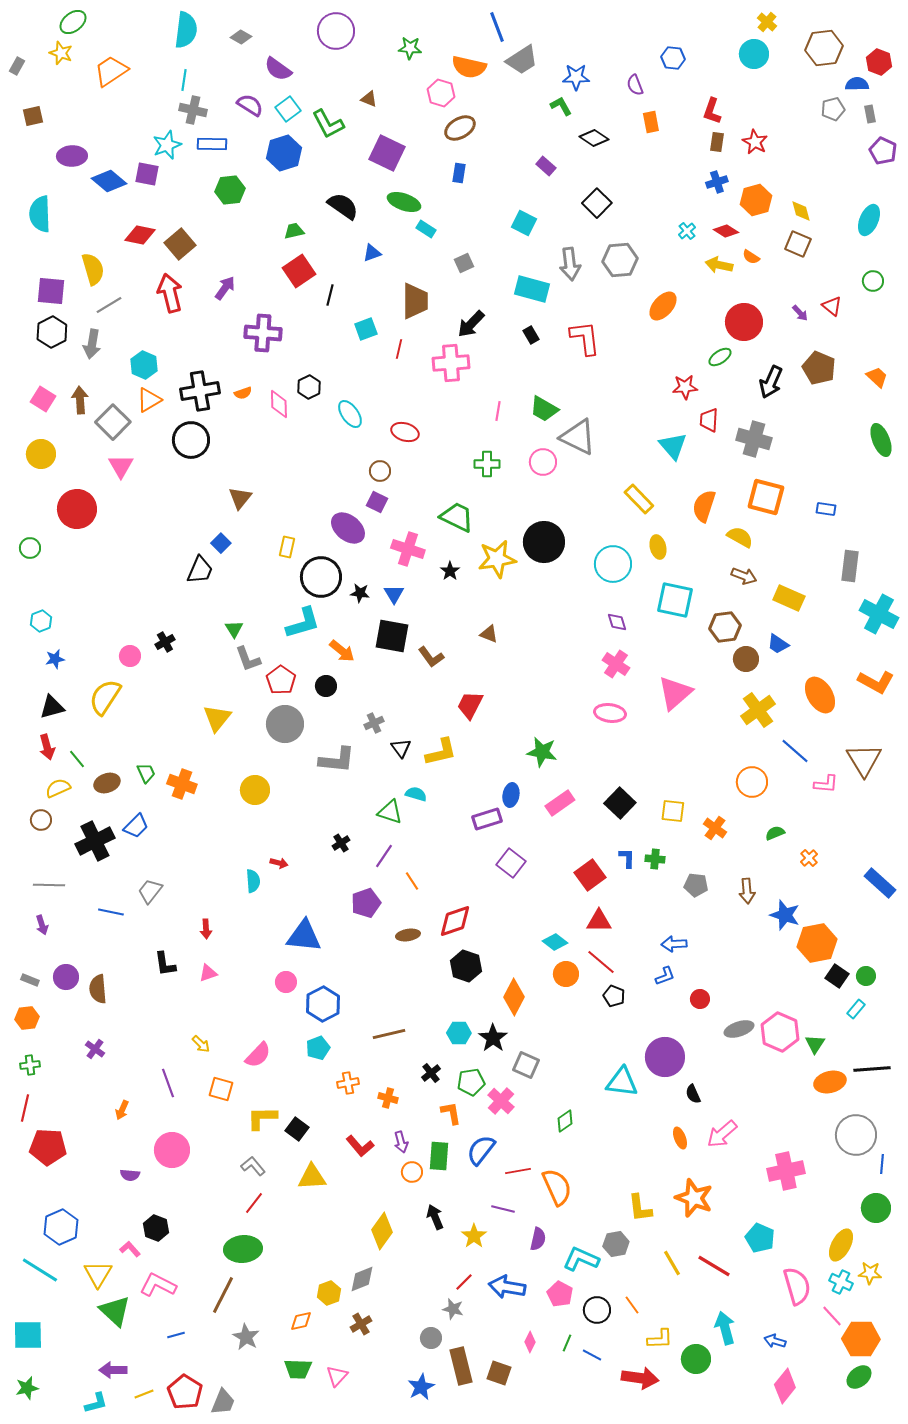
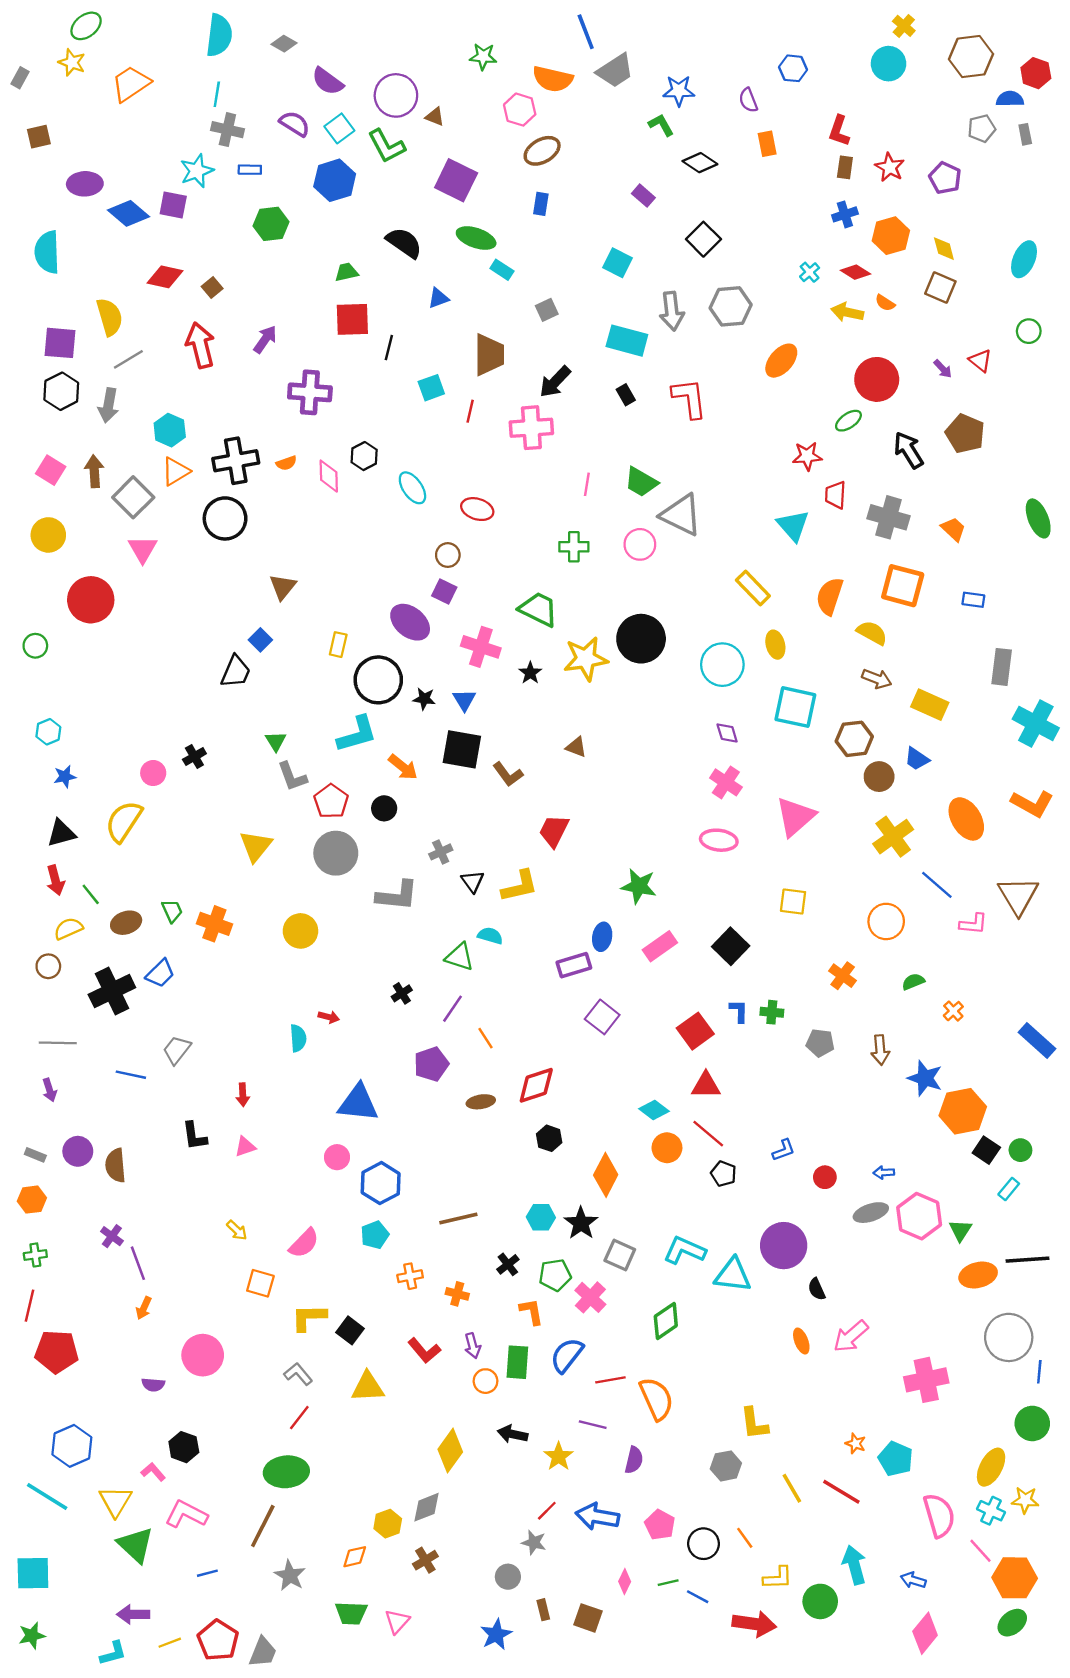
purple circle: (336, 31) -> (396, 95), moved
blue rectangle: (212, 144) -> (250, 170), size x0.7
purple pentagon: (883, 151) -> (945, 178), moved
brown square: (180, 244) -> (212, 288), size x0.6
red square: (299, 271) -> (352, 319), turned 32
orange trapezoid: (877, 377) -> (953, 529), moved
black arrow: (771, 382) -> (909, 450), turned 124
yellow square: (673, 811) -> (793, 901), moved
blue arrow: (674, 944) -> (884, 1172), moved, size x0.7
black hexagon: (466, 966) -> (549, 1138), size x0.7
purple line: (168, 1083) -> (138, 1263), moved
green diamond: (565, 1121) -> (666, 1321), size x1.4
orange star: (694, 1198) -> (856, 1444), moved, size x0.5
black arrow: (435, 1217) -> (513, 1434), turned -55
cyan L-shape: (581, 1259) -> (685, 1250), moved
green line: (567, 1343) -> (668, 1583), turned 54
brown rectangle: (461, 1366) -> (543, 1610), size x0.5

